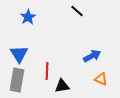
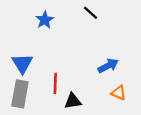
blue star: (28, 17) -> (45, 20), moved

